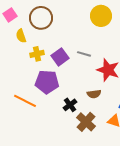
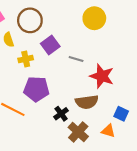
purple square: (60, 57) -> (50, 45), moved
brown semicircle: (94, 94) -> (87, 102), size x1.5

